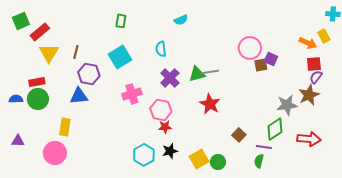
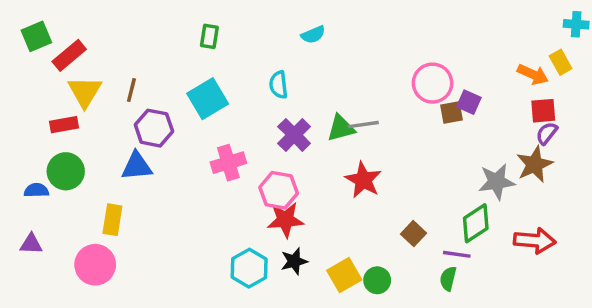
red rectangle: (37, 82) -> (64, 125), moved
blue semicircle: (16, 99) -> (36, 190), moved
red star: (165, 127) -> (285, 220), size x1.5

